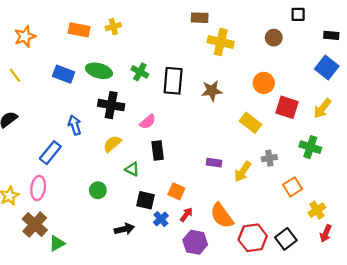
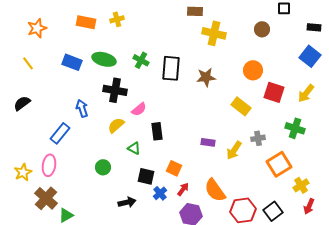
pink semicircle: (148, 122) -> (139, 109), moved
orange square: (293, 187) -> (279, 164), size x1.4

